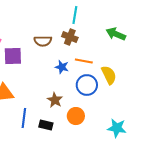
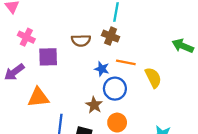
green arrow: (116, 34) -> (183, 46), moved
blue circle: (87, 85) -> (115, 89), moved

